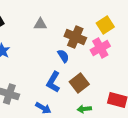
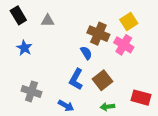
gray triangle: (40, 24) -> (48, 20), moved
pink cross: (100, 48) -> (124, 45), turned -30

